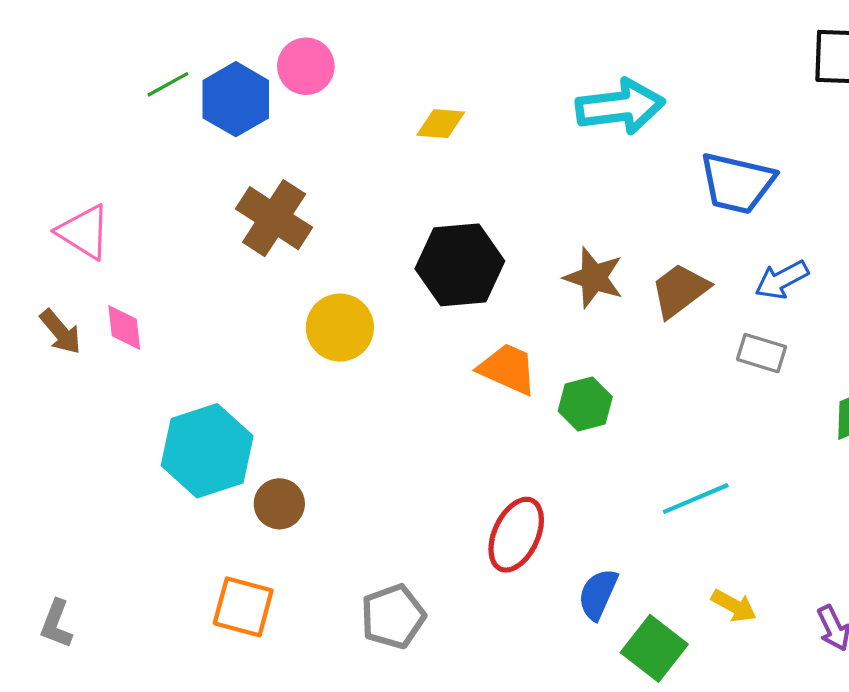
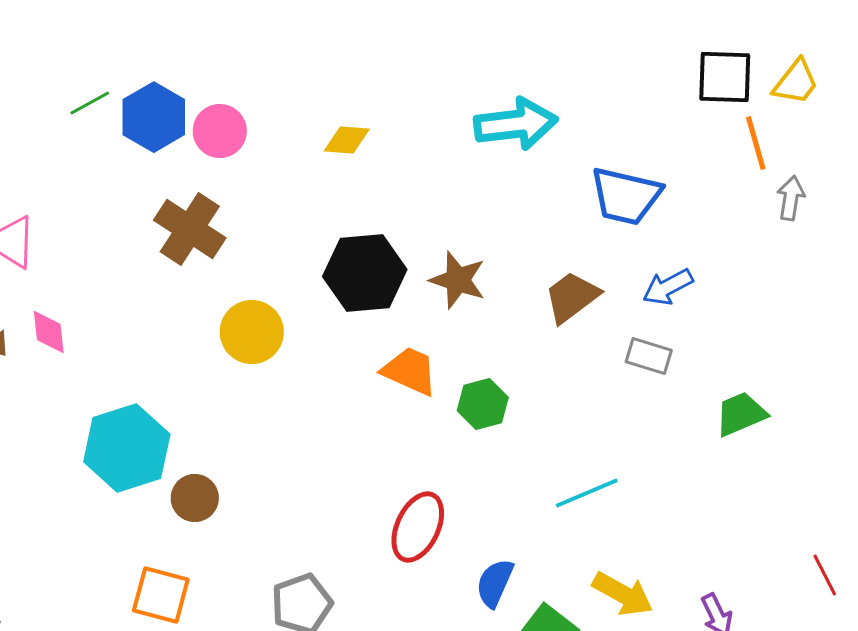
pink circle: (306, 66) -> (220, 131), moved
brown star: (594, 278) -> (458, 280), moved
yellow arrow: (734, 606) -> (623, 594), size x1.4

